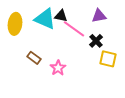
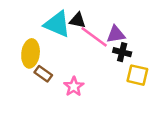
purple triangle: (99, 16) -> (116, 34), moved
yellow ellipse: (15, 24) -> (31, 53), moved
black cross: (96, 41) -> (122, 52), turned -32

